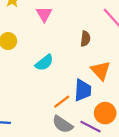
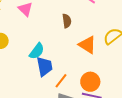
blue trapezoid: (83, 90) -> (44, 66), moved
orange circle: (105, 113) -> (90, 82), moved

